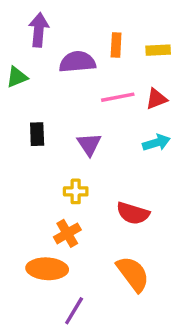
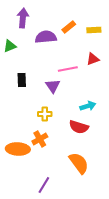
orange rectangle: (116, 45) -> (69, 27), turned 48
pink line: (118, 97) -> (68, 69), moved
cyan arrow: (156, 143) -> (88, 106), moved
orange ellipse: (47, 269) -> (18, 149), moved

